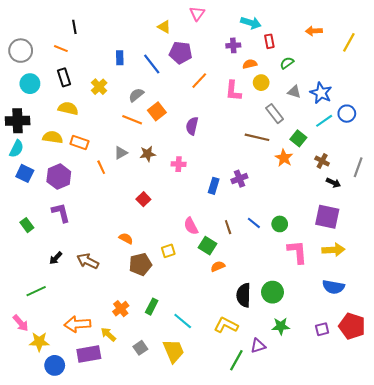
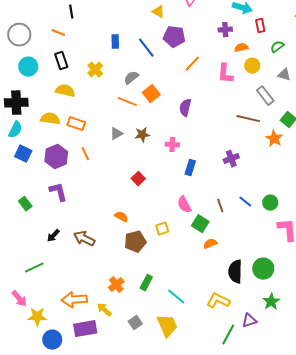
orange line: (101, 167) -> (85, 154), moved
blue rectangle: (214, 186) -> (190, 168), moved
green star: (281, 326) -> (271, 302), turned -30

